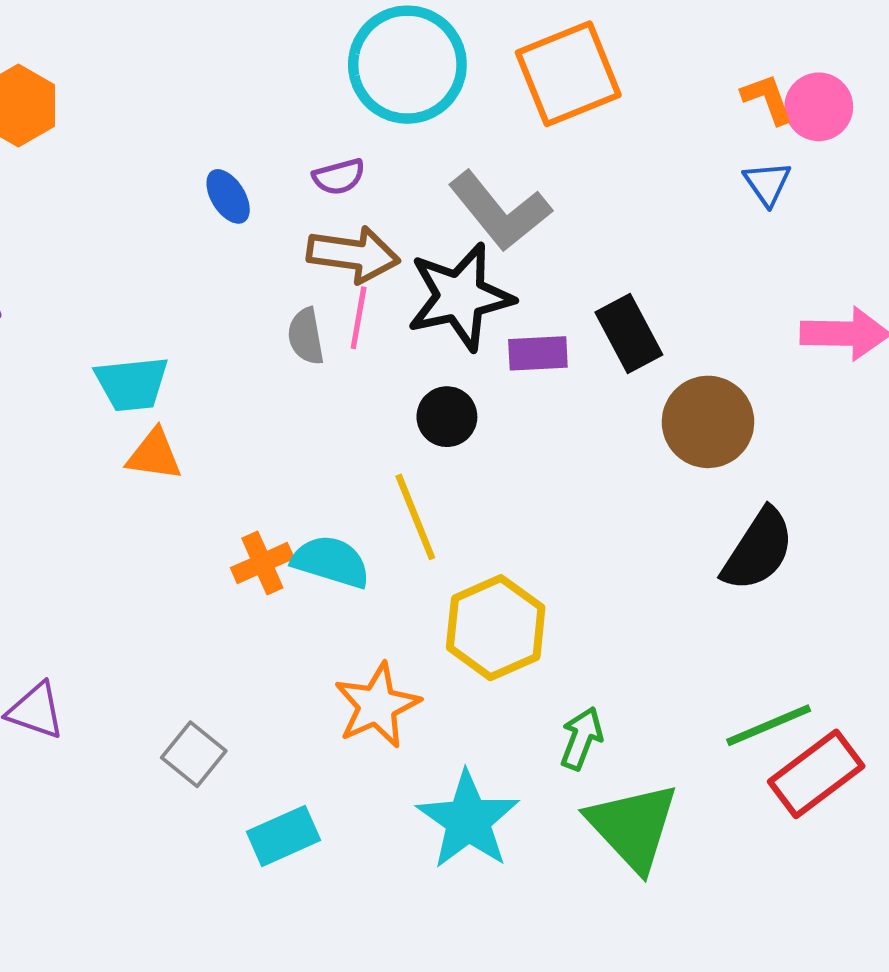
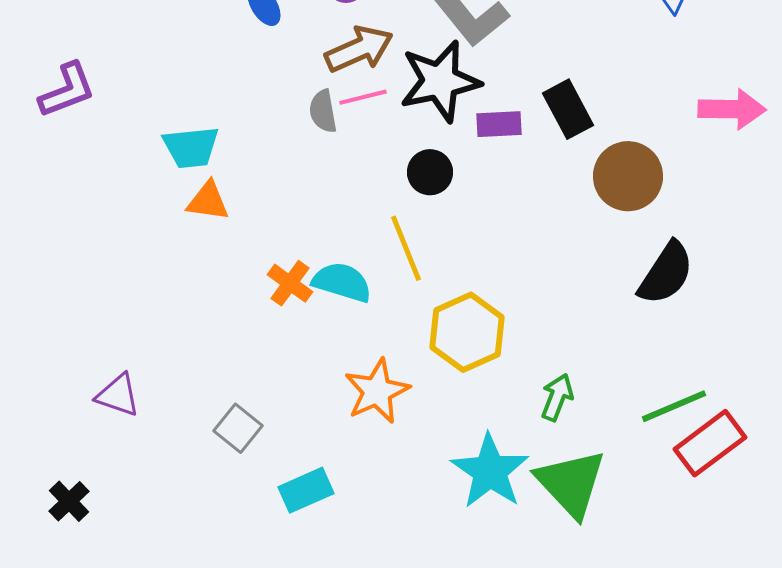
brown arrow: (353, 254) -> (359, 49), turned -32
pink line: (359, 318) -> (363, 97), turned 66
orange cross: (262, 563) -> (290, 283), turned -30
green arrow: (581, 738) -> (557, 397), moved
cyan star: (468, 820) -> (490, 471), moved

